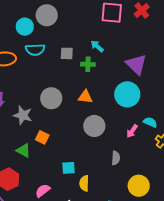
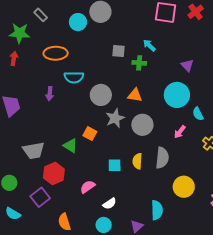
cyan semicircle: (35, 50) -> (74, 77), moved
purple triangle: (136, 64) -> (187, 65), size x0.6
gray star: (23, 115) -> (115, 118), moved, turned 30
cyan semicircle: (150, 122) -> (198, 114), moved, turned -144
gray semicircle: (116, 158) -> (162, 158), size x1.5
yellow semicircle: (84, 183) -> (137, 161), moved

